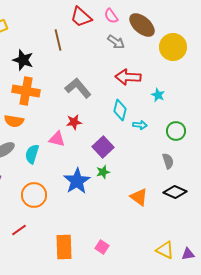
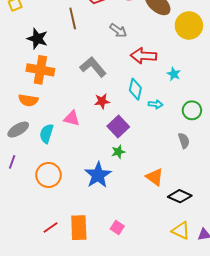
gray arrow: (116, 42) -> (118, 31), moved
red star: (74, 122) -> (102, 101), moved
blue star: (77, 181) -> (98, 175), moved
black diamond: (175, 192) -> (180, 196), moved
red line: (19, 230) -> (51, 228), moved

